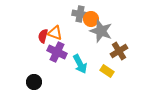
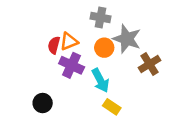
orange circle: (91, 19) -> (104, 48), moved
orange triangle: (55, 33) -> (69, 41), turned -42
yellow rectangle: (107, 71) -> (112, 107), moved

